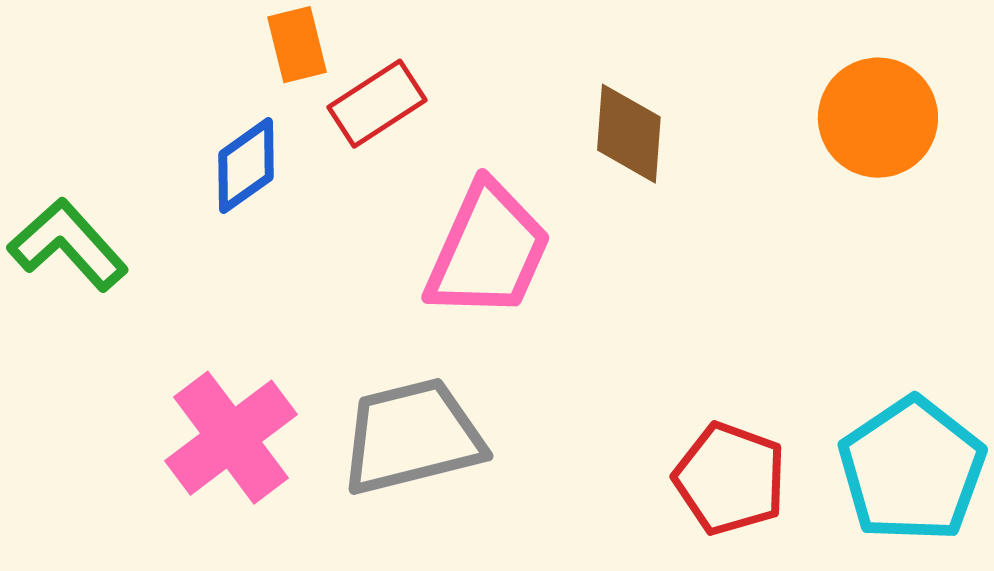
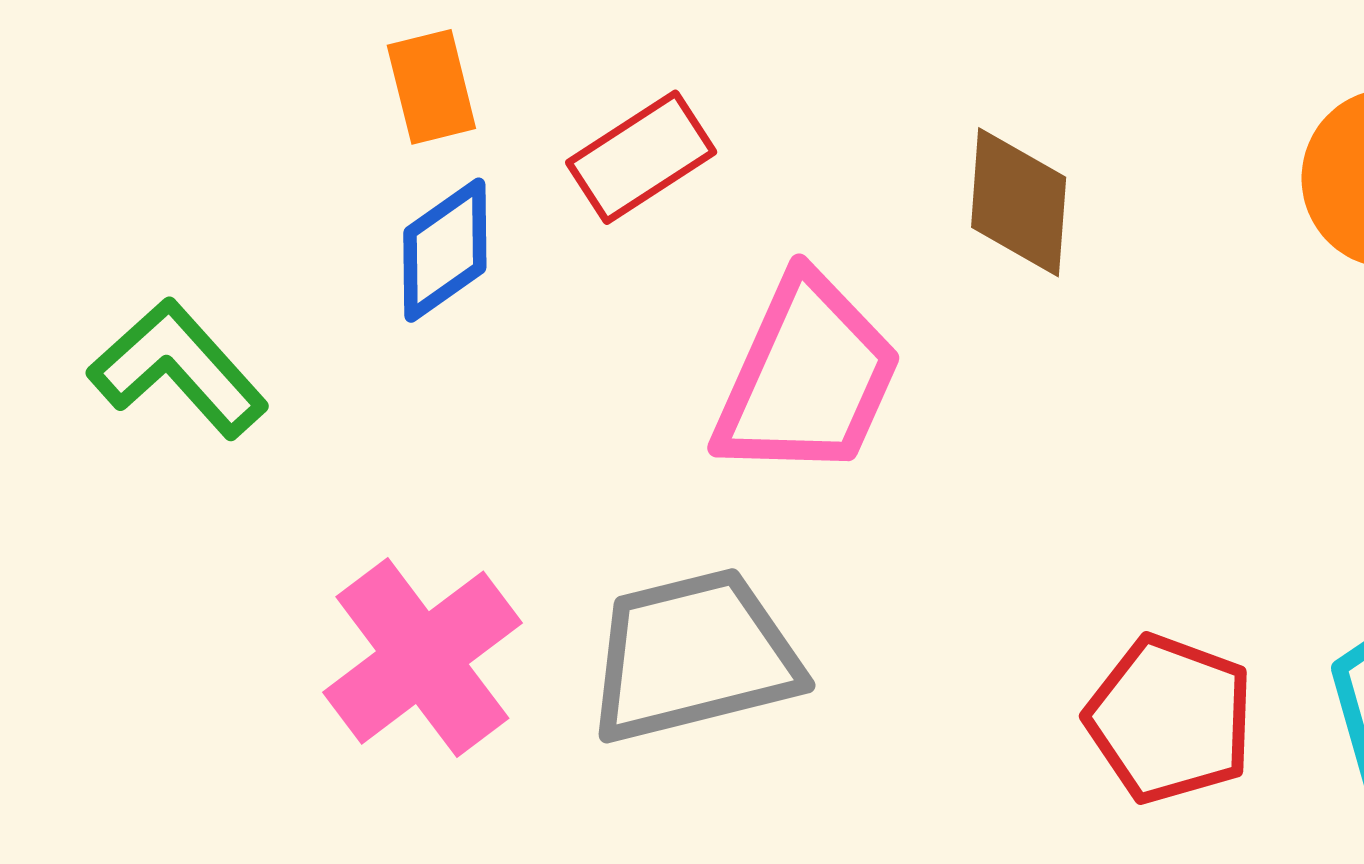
orange rectangle: (297, 45) -> (431, 87), moved

